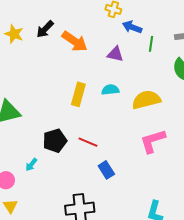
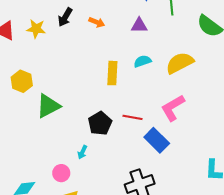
orange arrow: (75, 41) -> (97, 22), size x0.6
pink L-shape: (153, 141) -> (173, 108), moved
blue rectangle: (106, 170) -> (157, 140), size x1.4

